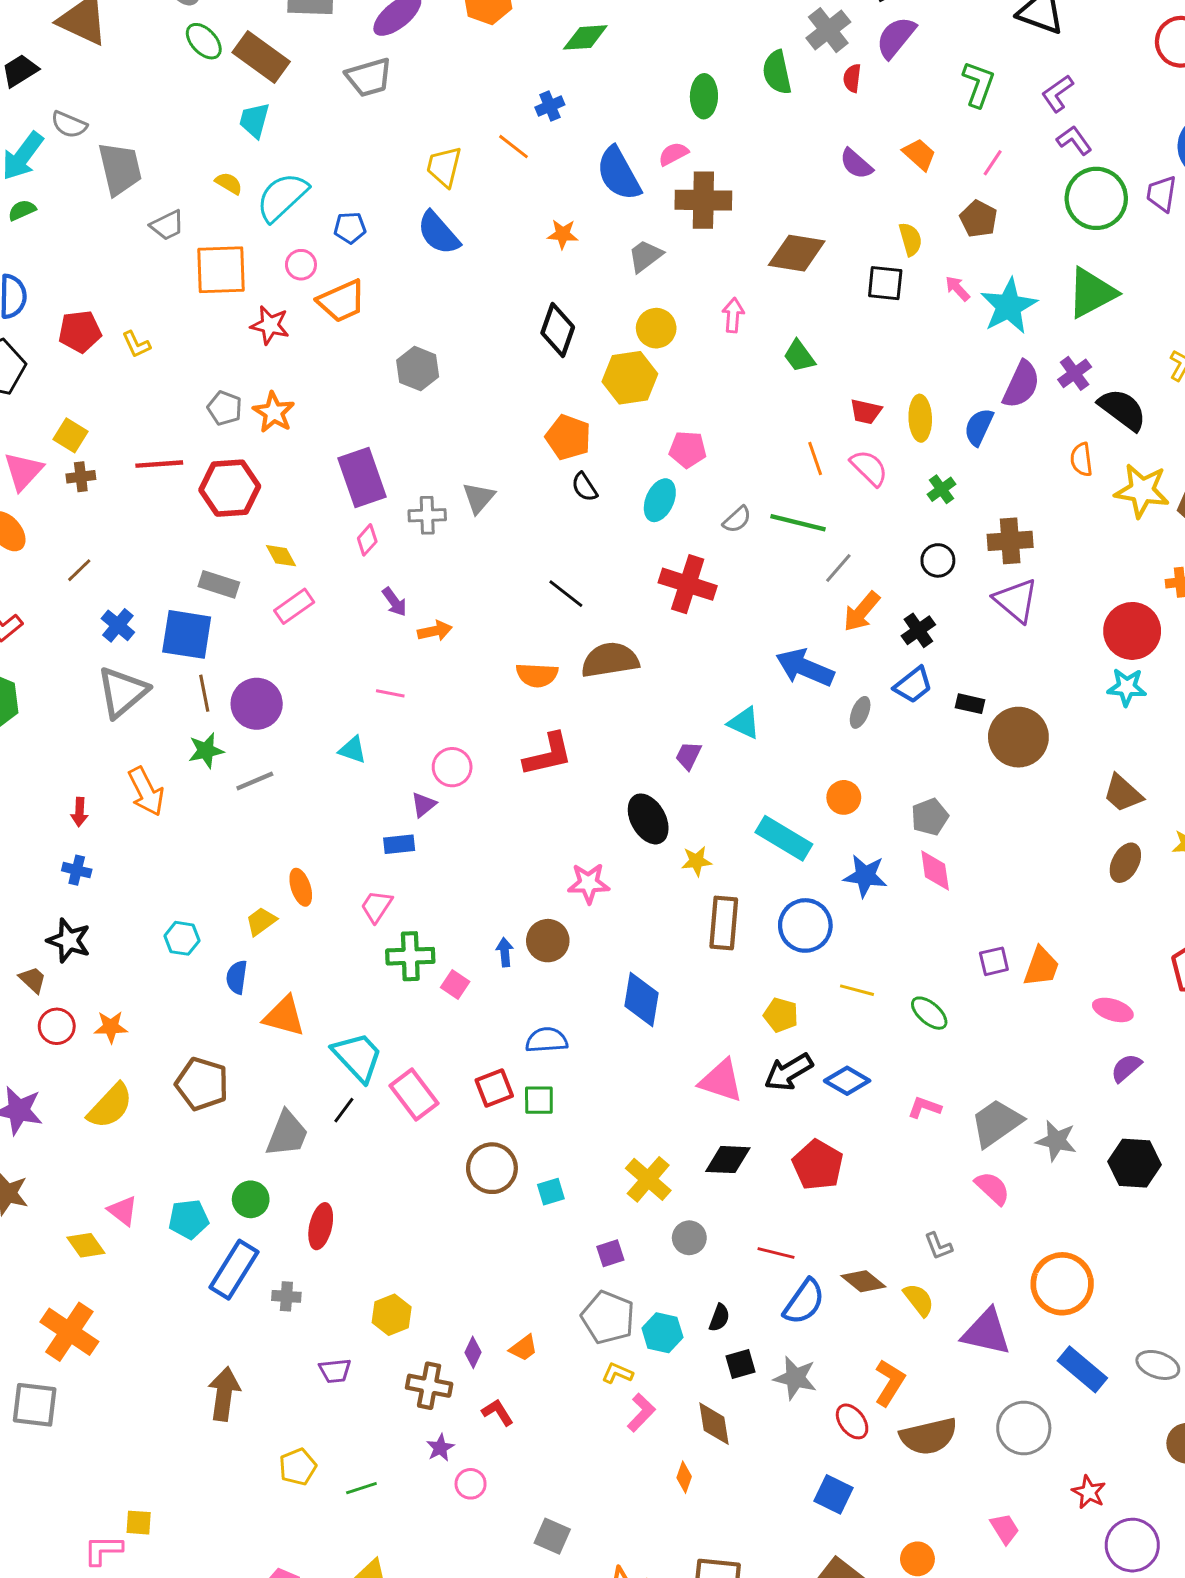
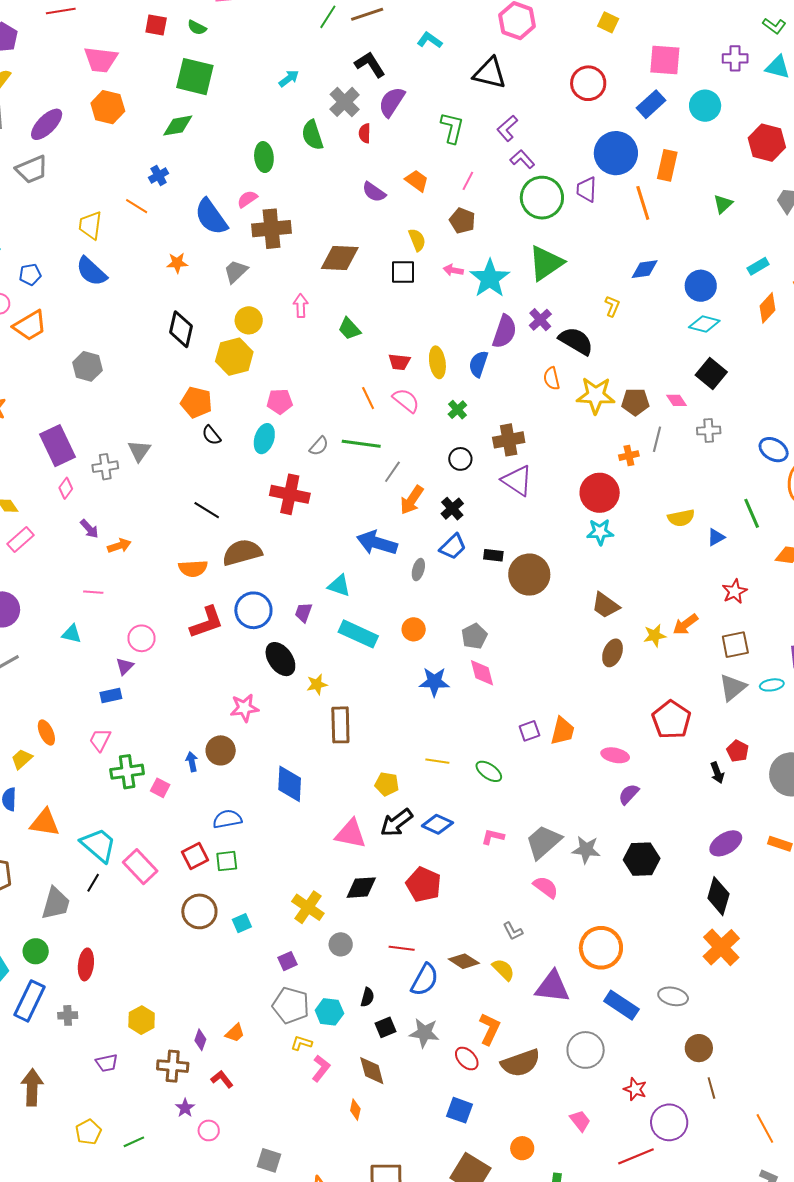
pink arrow: (958, 288) -> (453, 270), turned -30
cyan rectangle: (784, 838) -> (358, 634), moved
blue circle: (805, 925) -> (253, 610), moved

